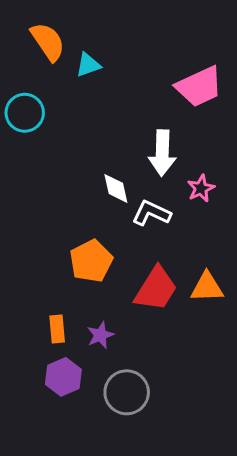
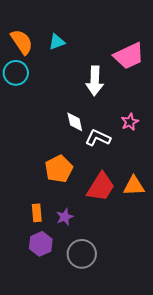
orange semicircle: (48, 42) -> (22, 42), moved
white arrow: (162, 153) -> (95, 81), moved

